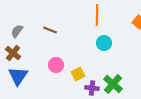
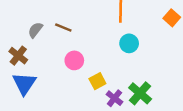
gray semicircle: (17, 31) -> (35, 30), moved
pink circle: (56, 65) -> (74, 60), moved
purple cross: (92, 88) -> (114, 98), turned 32

